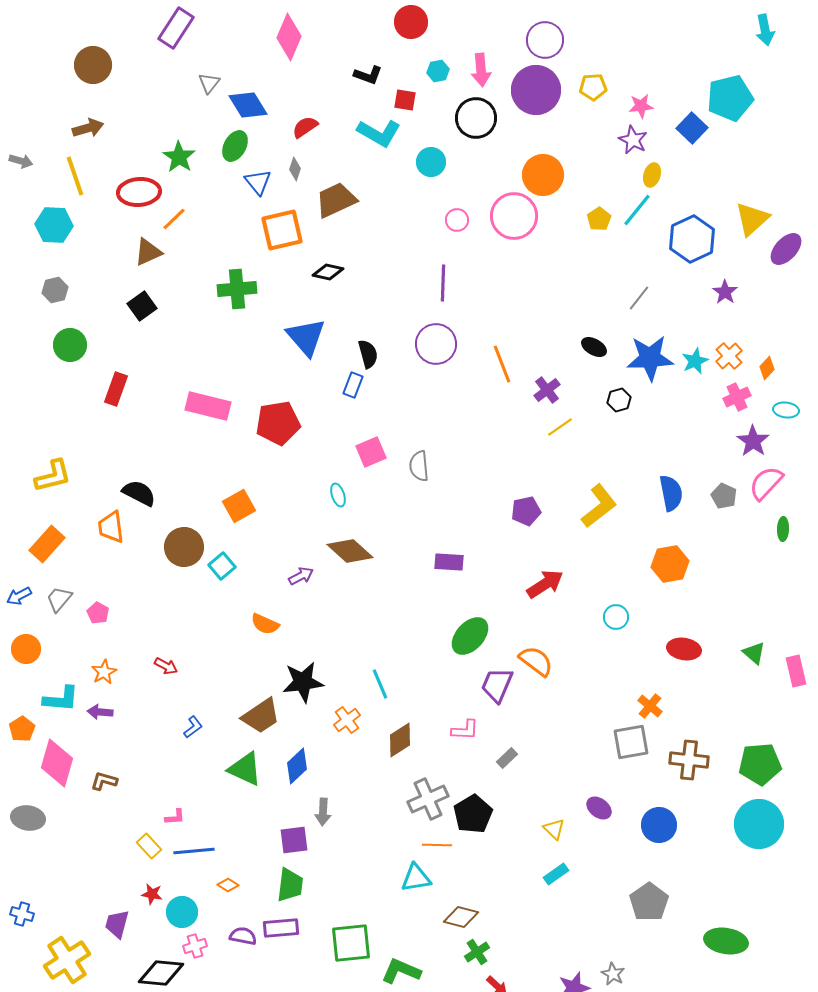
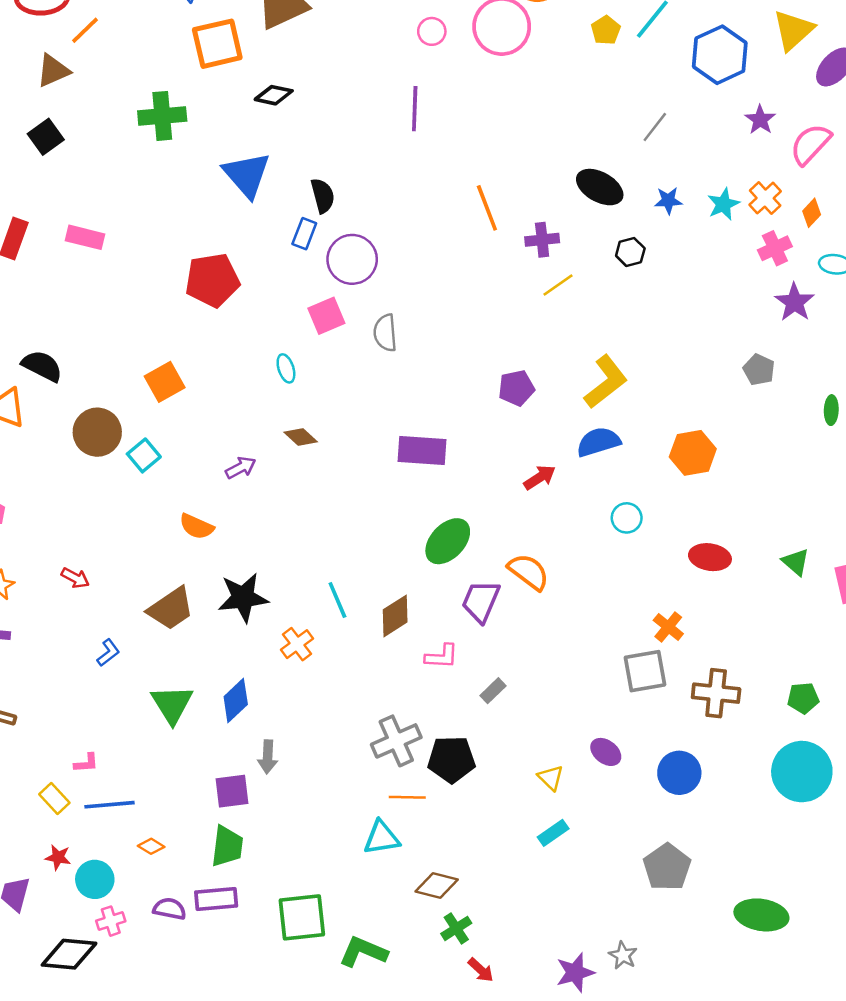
purple circle: (436, 344) -> (352, 259), moved
black ellipse: (594, 347) -> (600, 187), size x1.5
blue star: (650, 358) -> (668, 201), size x0.5
purple cross: (547, 390) -> (542, 240), turned 32
pink rectangle: (208, 406) -> (85, 237), moved, size x0.7
pink semicircle: (766, 483) -> (810, 144), moved
blue semicircle: (671, 493) -> (598, 442), moved, turned -96
brown diamond: (350, 551) -> (301, 437), size x0.6
purple rectangle: (449, 562) -> (422, 451), size x1.4
red arrow: (545, 584) -> (540, 477), size x0.7
brown trapezoid: (261, 716) -> (171, 609), moved
brown diamond: (400, 740) -> (395, 616), moved
green pentagon: (760, 764) -> (803, 698), size x0.6
green triangle: (245, 769) -> (172, 704), turned 33
black pentagon: (473, 814) -> (451, 759), turned 30

